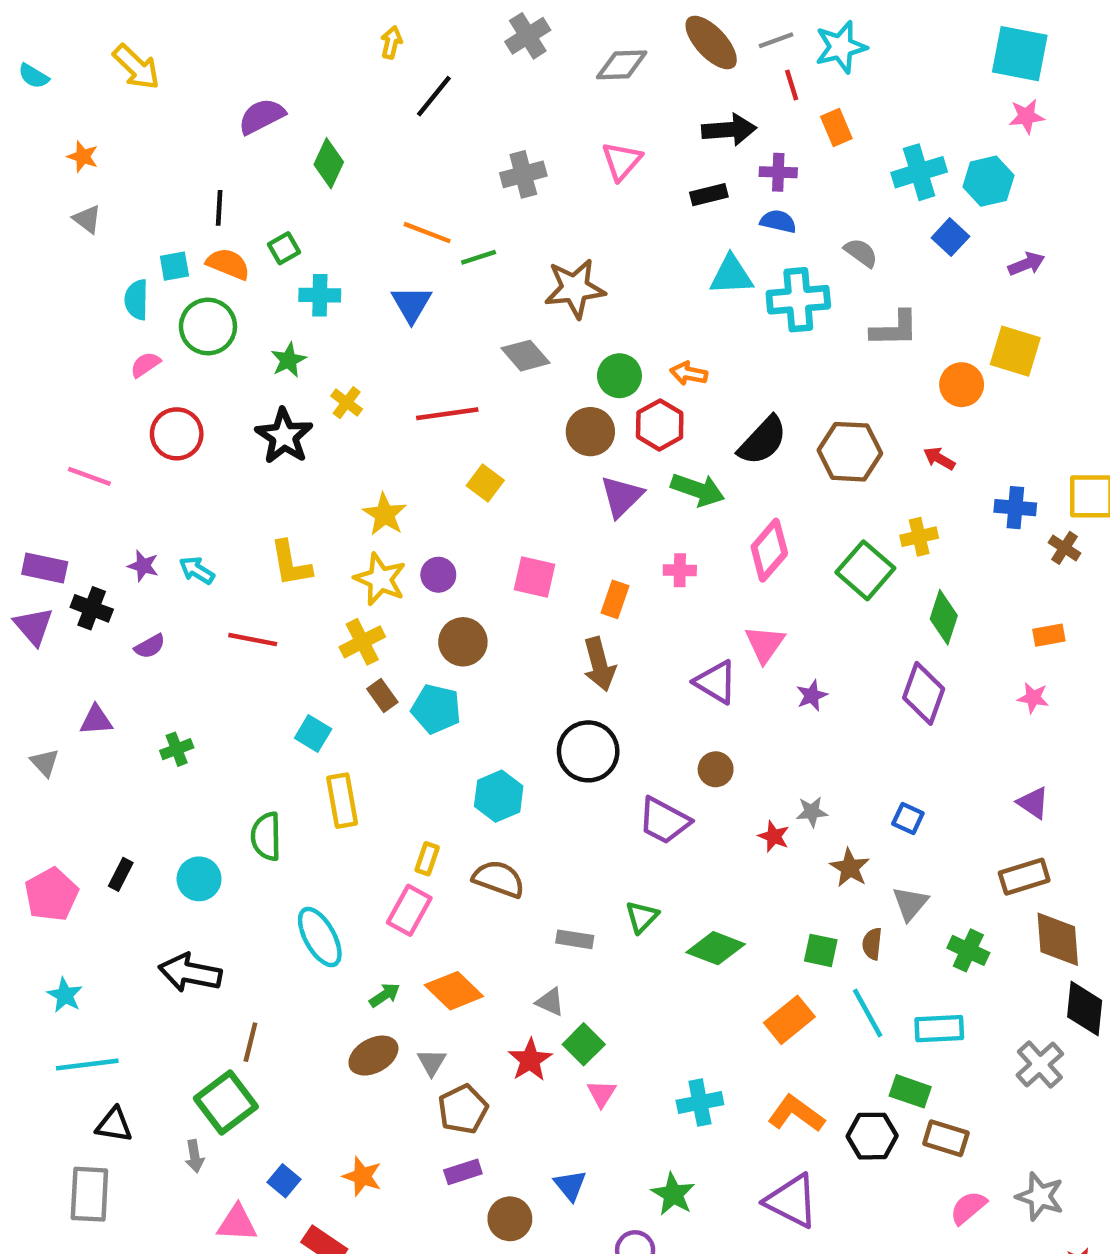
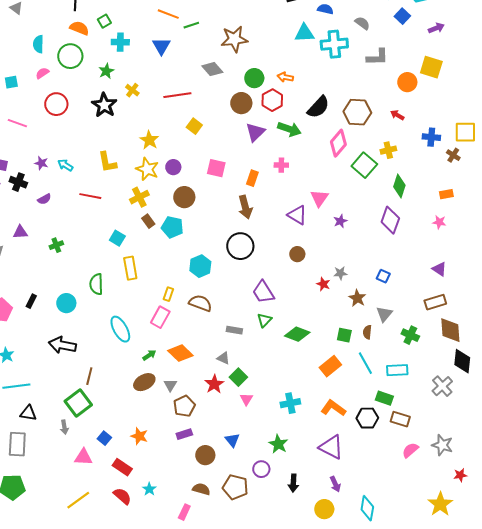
cyan square: (174, 266) -> (11, 82), moved
pink diamond: (769, 550) -> (338, 143), moved
purple trapezoid: (664, 821) -> (263, 292), moved, turned 30

